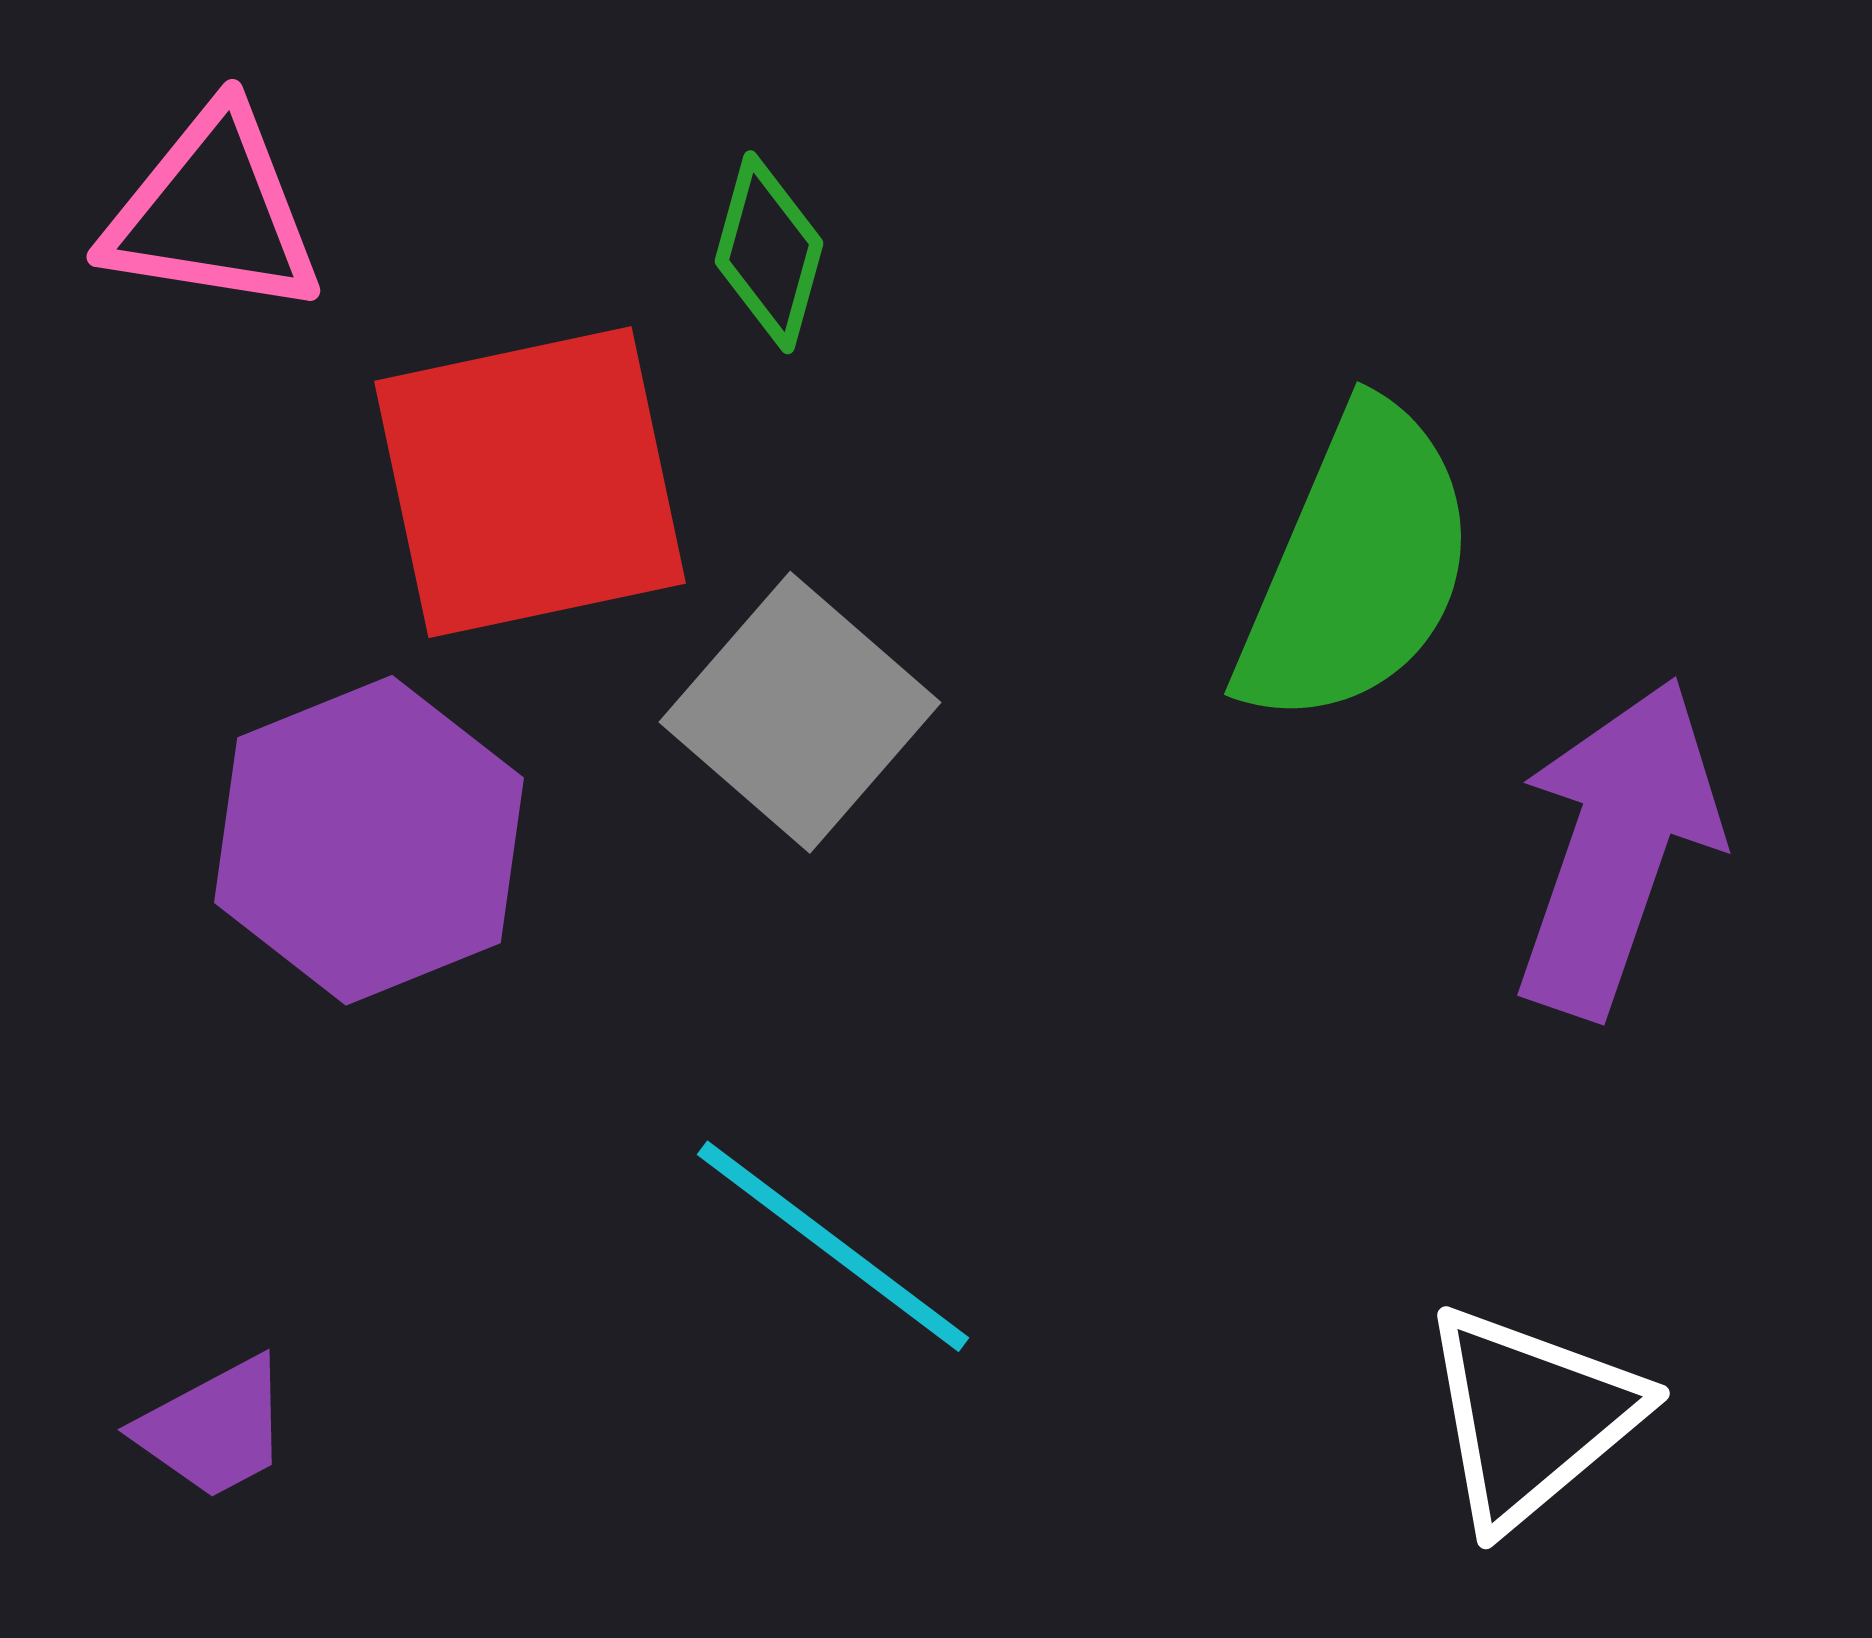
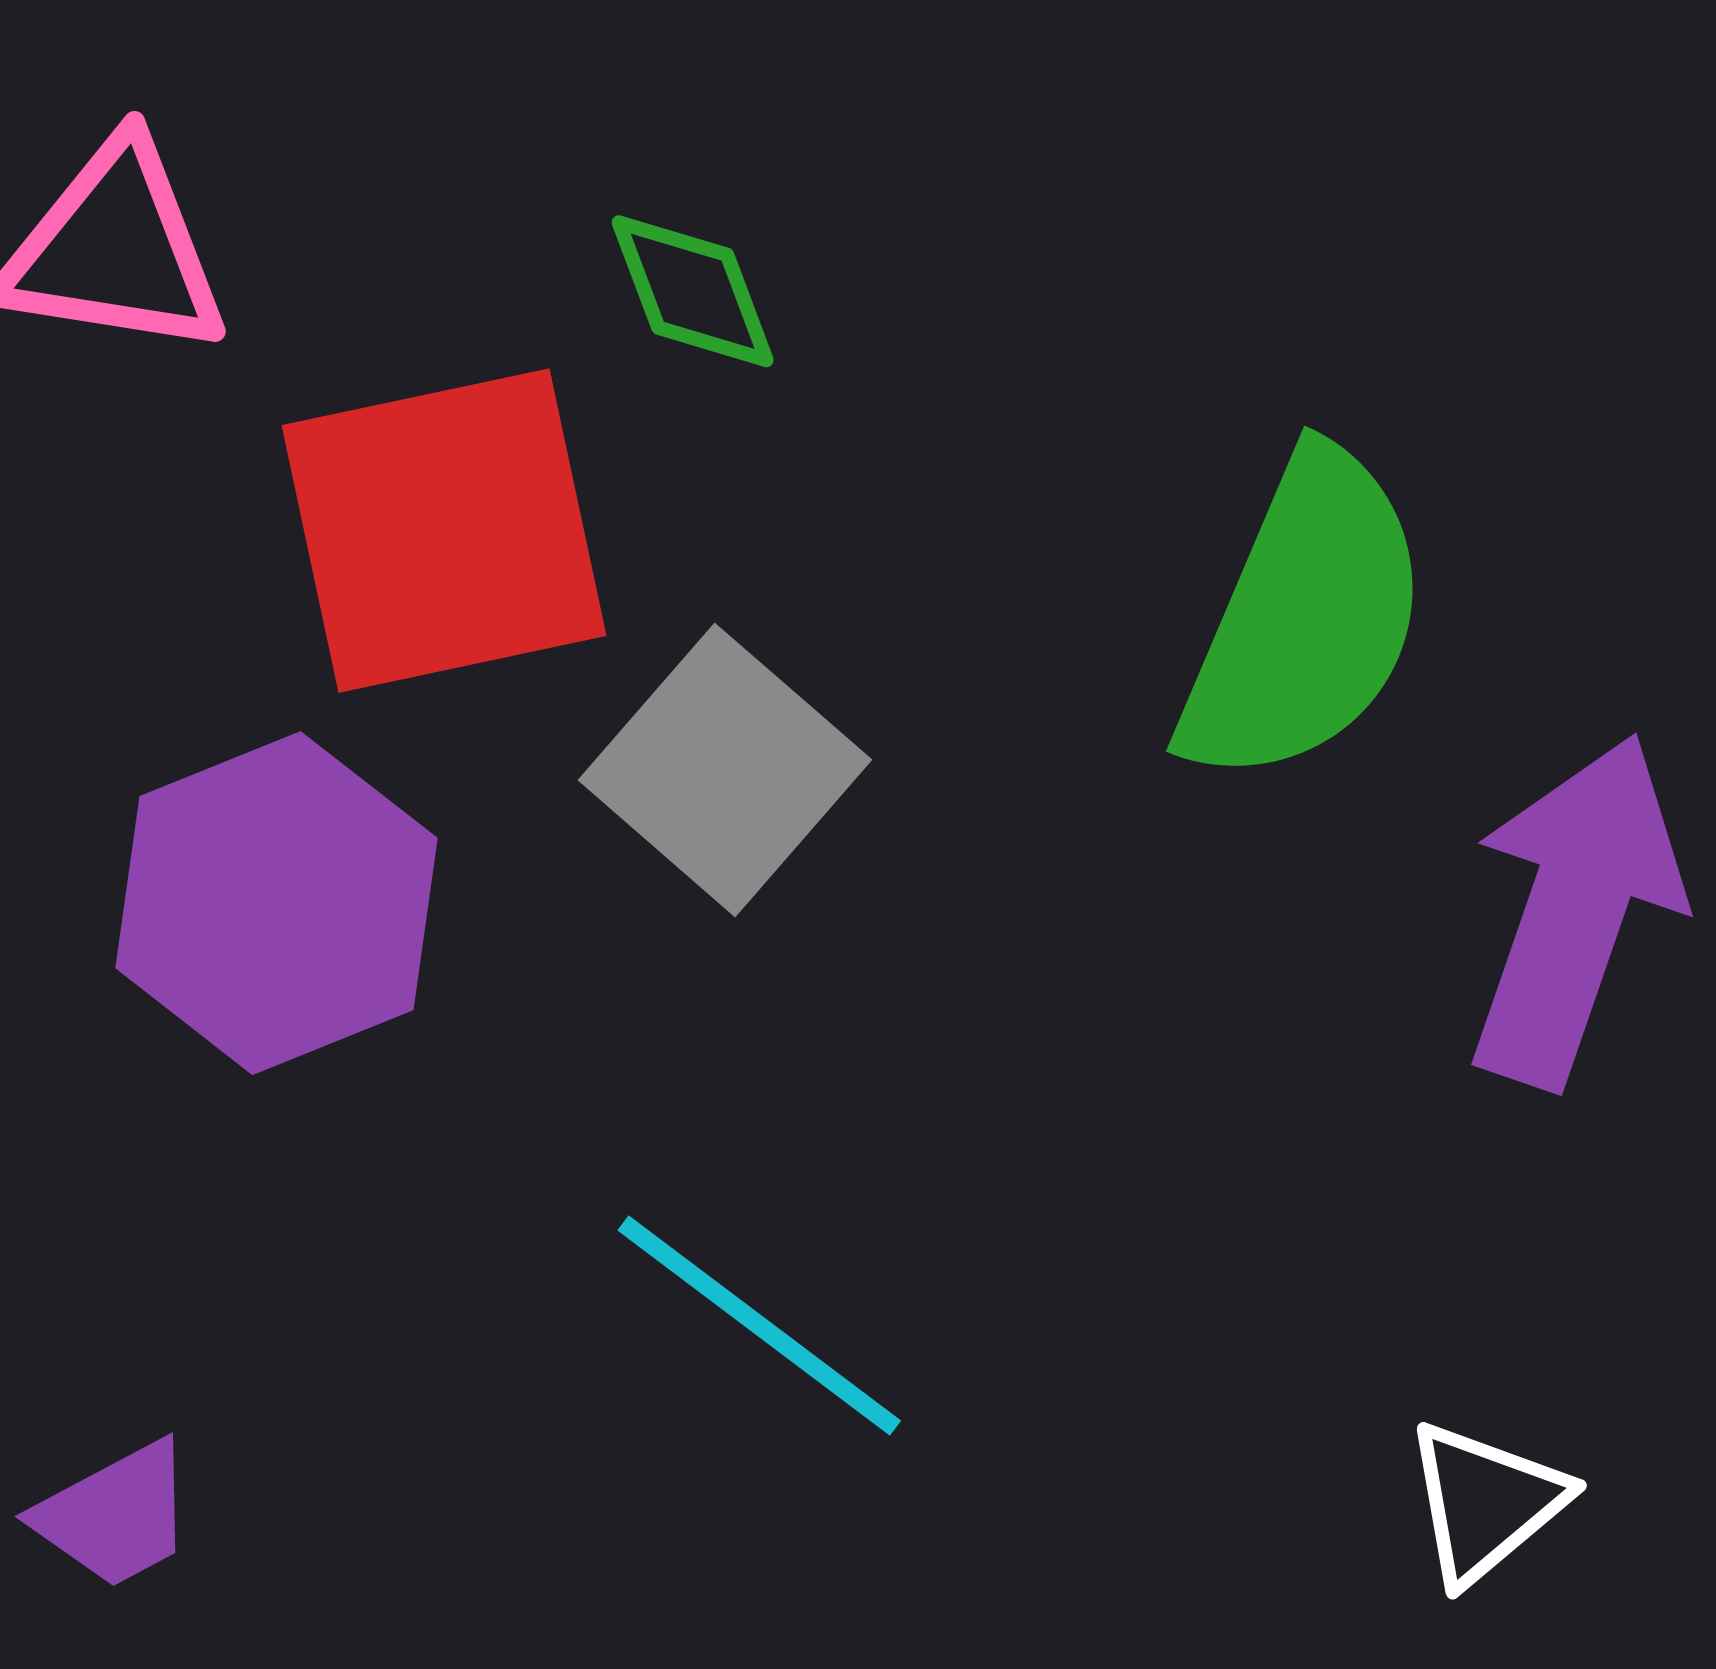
green diamond: (769, 252) -> (693, 291), turned -36
white triangle: (1531, 1416) -> (1485, 1502), size x0.7

